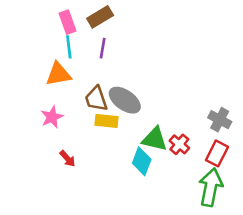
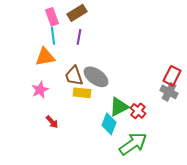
green triangle: (155, 139) -> (119, 107), turned -40
red rectangle: (217, 153) -> (172, 76), moved
green arrow: (211, 187) -> (133, 144), moved, turned 44

